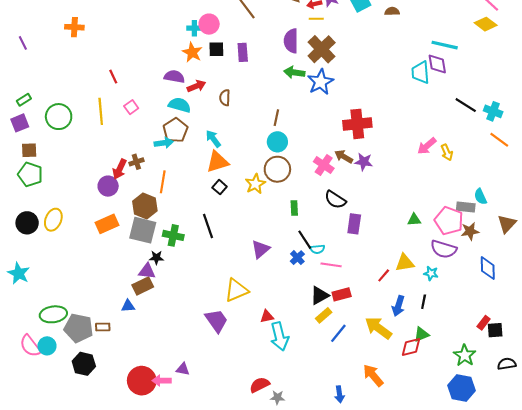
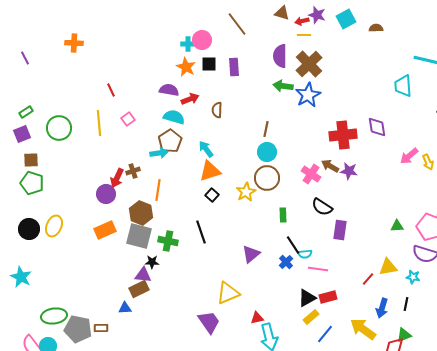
purple diamond: (437, 64) -> (377, 127), moved

